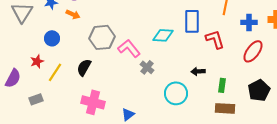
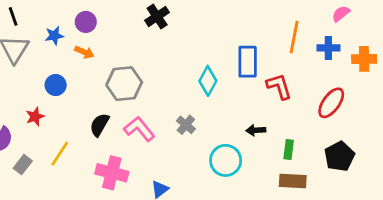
blue cross: (249, 22) -> (328, 48), moved
cyan diamond: (163, 35) -> (208, 81), turned -65
pink L-shape: (129, 48) -> (139, 129), moved
yellow line: (55, 72) -> (60, 154), moved
gray rectangle: (36, 99) -> (23, 165), moved, turned -32

